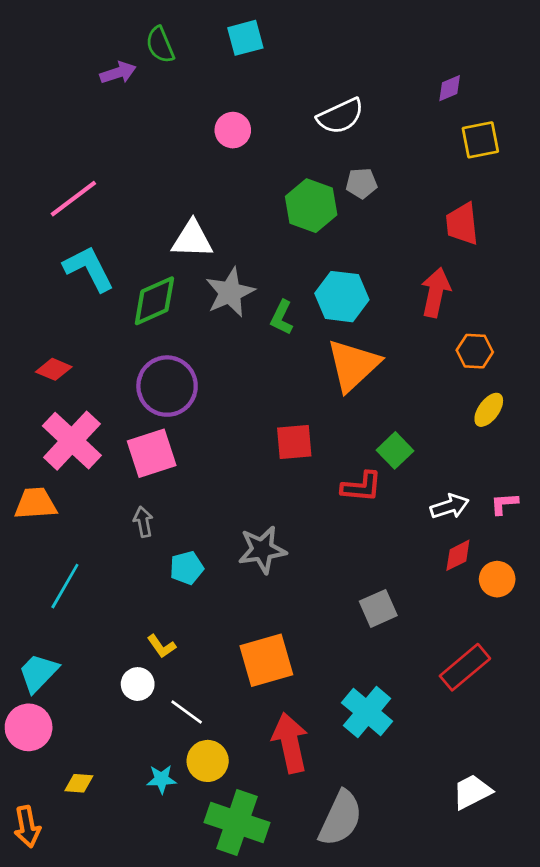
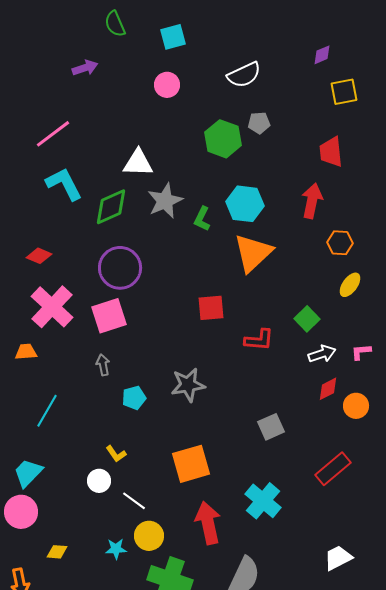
cyan square: (245, 38) -> (173, 37), moved
purple arrow: (118, 73) -> (85, 68), moved
green square: (395, 450) -> (307, 319), moved
orange trapezoid: (36, 504) -> (26, 352), size x0.7

